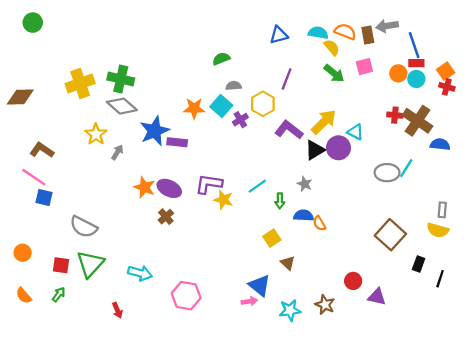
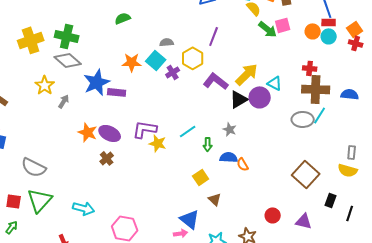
green semicircle: (221, 59) -> (123, 18), moved
green arrow: (334, 73) -> (268, 29), moved
brown cross: (417, 121) -> (316, 89), moved, turned -32
purple triangle: (377, 297) -> (304, 221), moved

